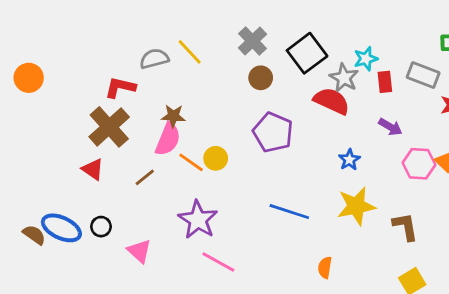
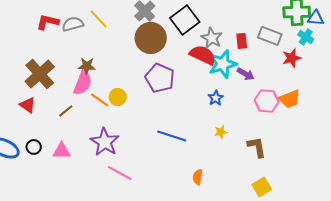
cyan star: (366, 59) -> (223, 64), moved, size x1.6
brown circle: (261, 78) -> (151, 38), size x1.8
red L-shape: (120, 87) -> (48, 22), moved
yellow star: (356, 206) -> (221, 132), size x0.5
pink triangle: (139, 251) -> (62, 151), moved, turned -42

